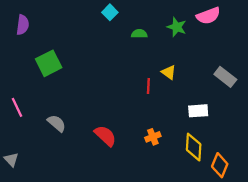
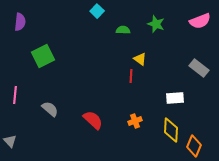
pink semicircle: (208, 16) -> (200, 21), moved
yellow triangle: (169, 72) -> (140, 59), moved
pink line: (17, 107) -> (15, 95), turned 30

